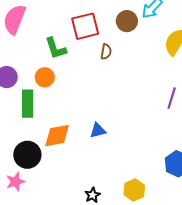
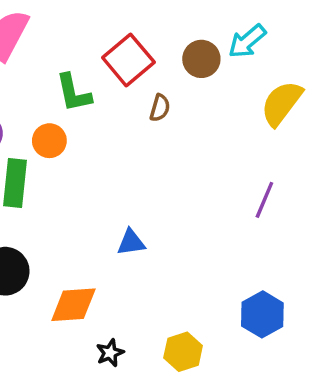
red square: (85, 26) -> (128, 60), turned -32
orange diamond: (57, 136) -> (73, 305), moved

